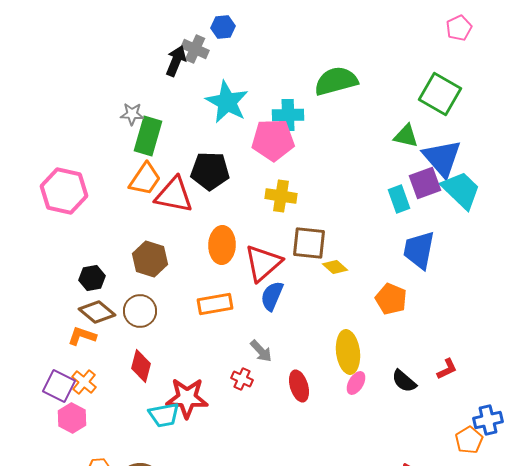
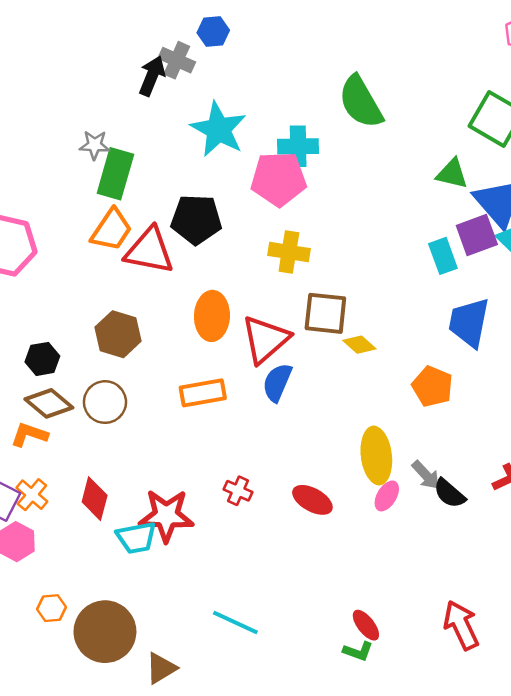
green semicircle: (336, 81) -> (361, 102), turned -105
gray arrow: (261, 351) -> (426, 475), moved
red diamond: (141, 366) -> (95, 499), moved
red ellipse: (299, 386) -> (312, 500), turned -44

